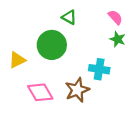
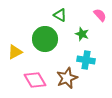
green star: (118, 39) -> (82, 34), moved

